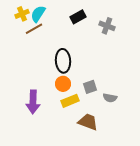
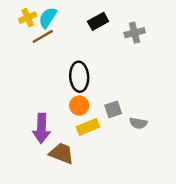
gray cross: (107, 26) -> (135, 33), turned -35
brown trapezoid: (88, 122) -> (62, 153), moved

